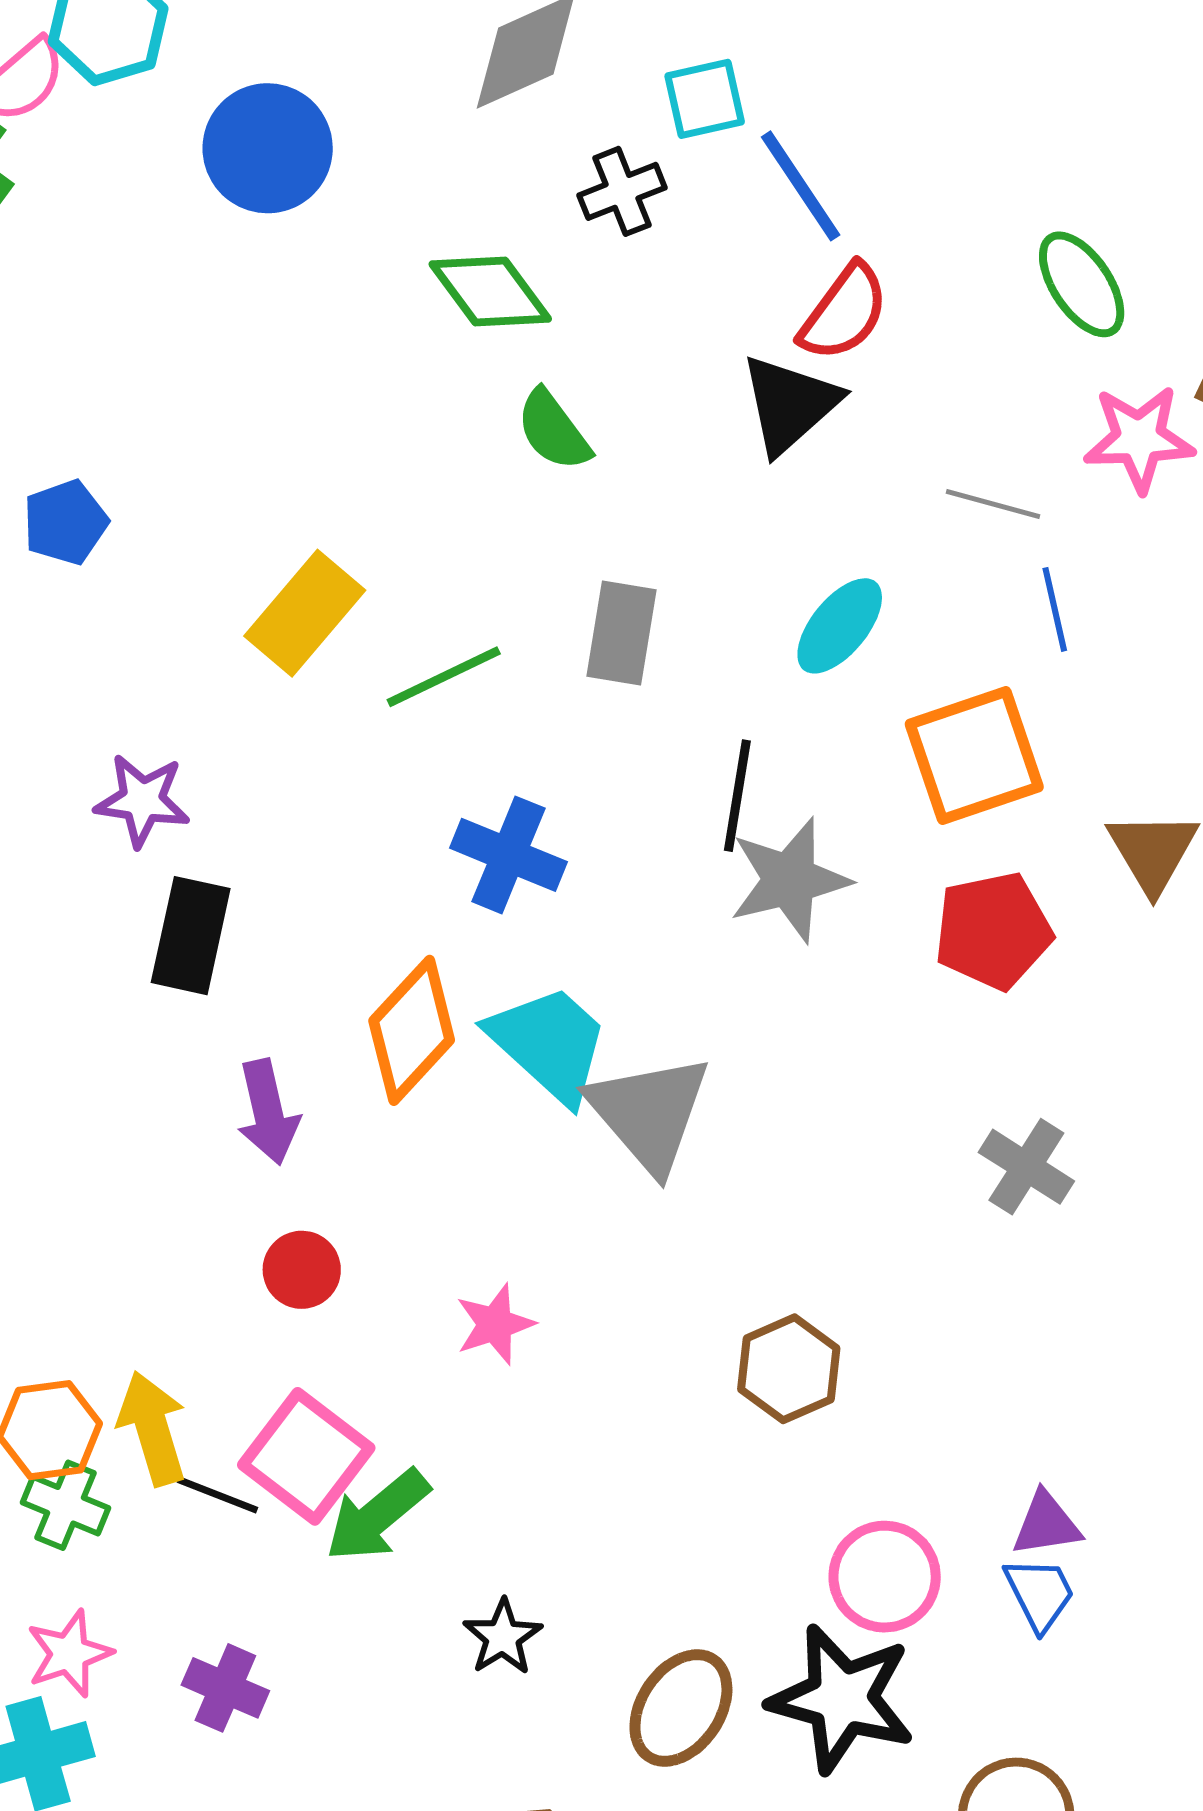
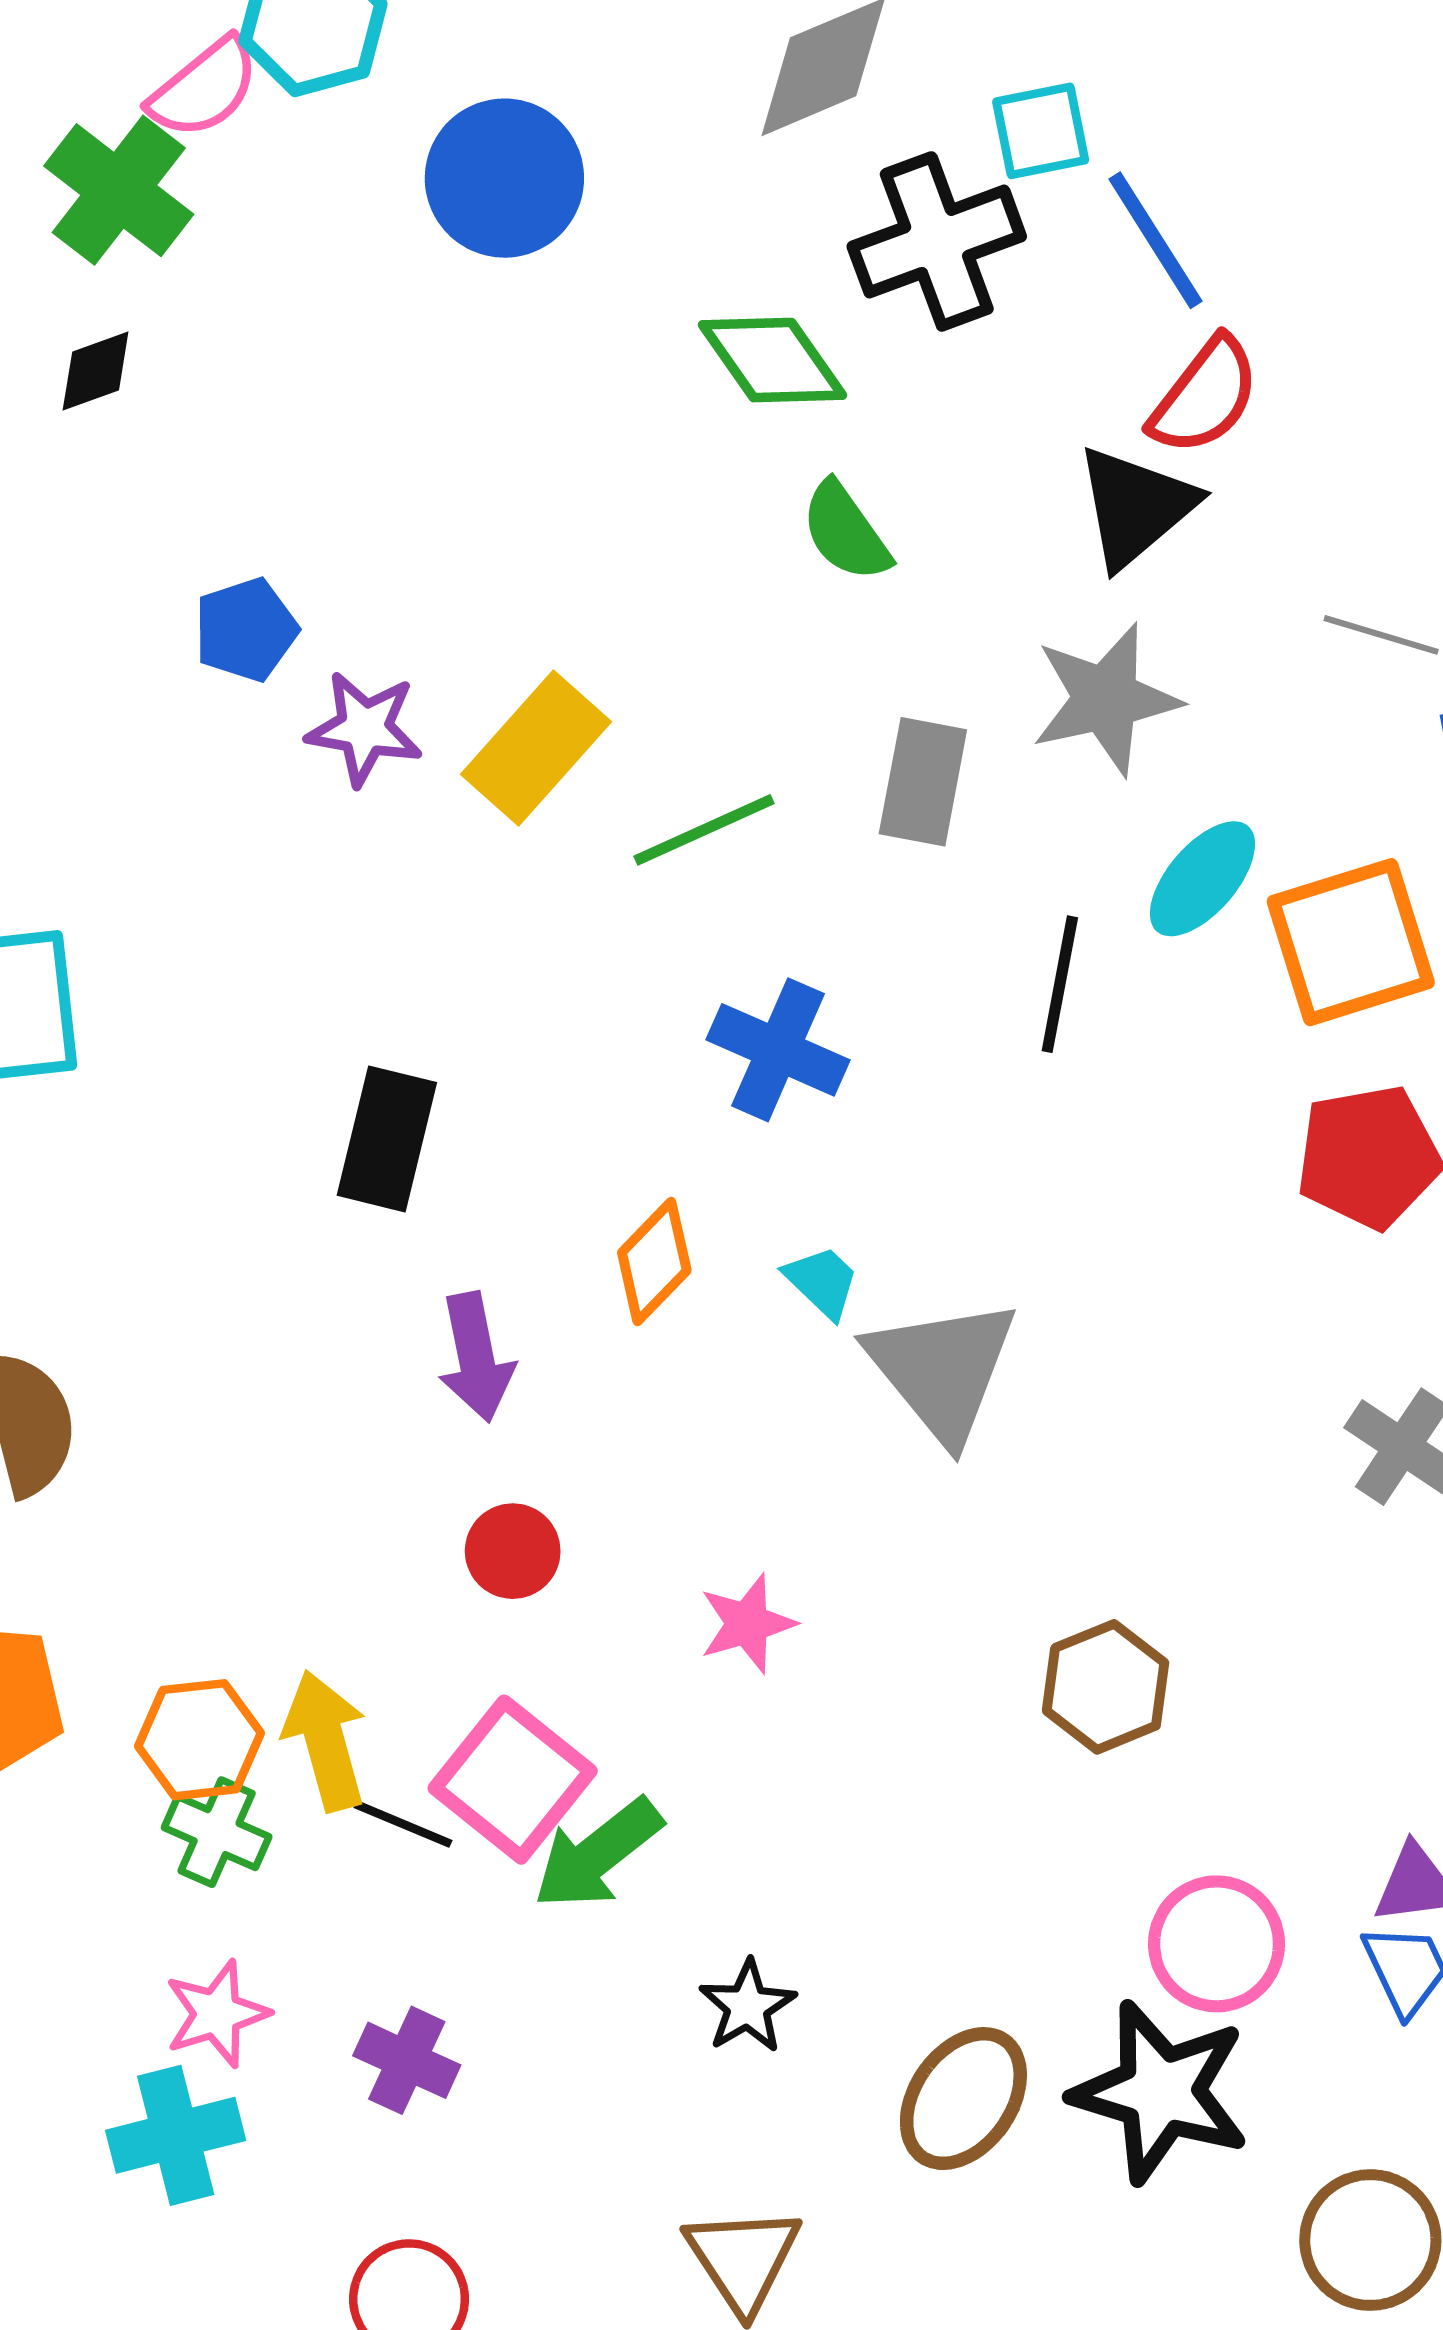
black cross: (622, 191) -> (937, 241), size x1.6
cyan ellipse: (840, 626) -> (1202, 879), moved
purple star: (142, 800) -> (365, 728), moved
gray star: (789, 880) -> (1106, 699), moved
orange diamond: (412, 1030) -> (654, 1262), size x0.7
cyan trapezoid: (549, 1044) -> (822, 1282), size x0.5

